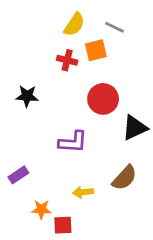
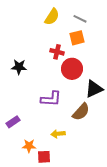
orange square: (96, 50) -> (77, 38), moved
red cross: (67, 60) -> (57, 52), moved
brown semicircle: (125, 178) -> (81, 112), moved

